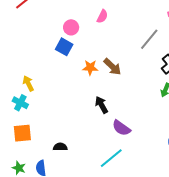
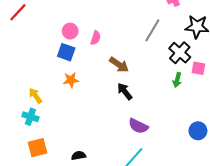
pink semicircle: (102, 16) -> (96, 38), moved
orange star: (90, 68) -> (71, 80), moved
black arrow: (102, 105) -> (125, 91), moved

